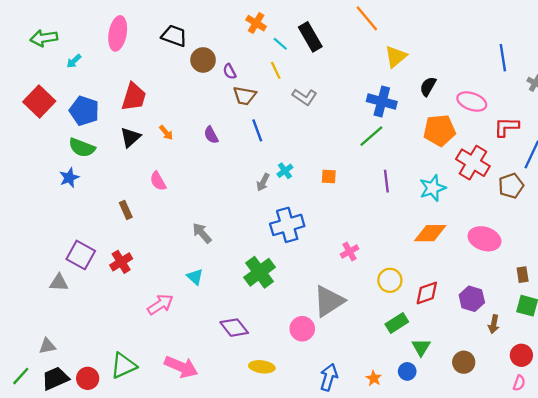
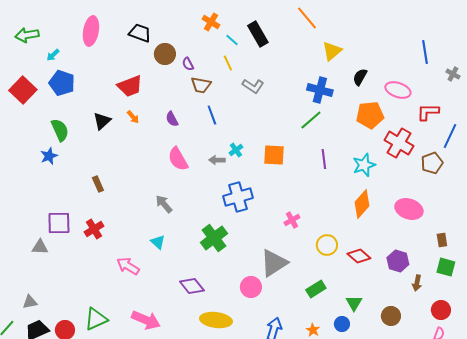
red trapezoid: (134, 97) -> (130, 86), moved, turned 52
blue pentagon: (84, 111) -> (62, 83), moved
green semicircle: (82, 148) -> (60, 130), turned -135
orange square: (329, 176) -> (274, 155), size x1.6
pink semicircle: (158, 181) -> (178, 159), moved, size x1.4
gray arrow: (263, 182) -> (217, 160), turned 63
orange diamond: (430, 233) -> (362, 204), turned -48
purple square: (81, 255) -> (59, 223), turned -30
red diamond: (427, 293) -> (359, 256), turned 60
pink arrow: (160, 305) -> (128, 266), turned -115
green rectangle: (397, 323) -> (316, 289), moved
yellow ellipse: (262, 367) -> (216, 320), size x1.4

